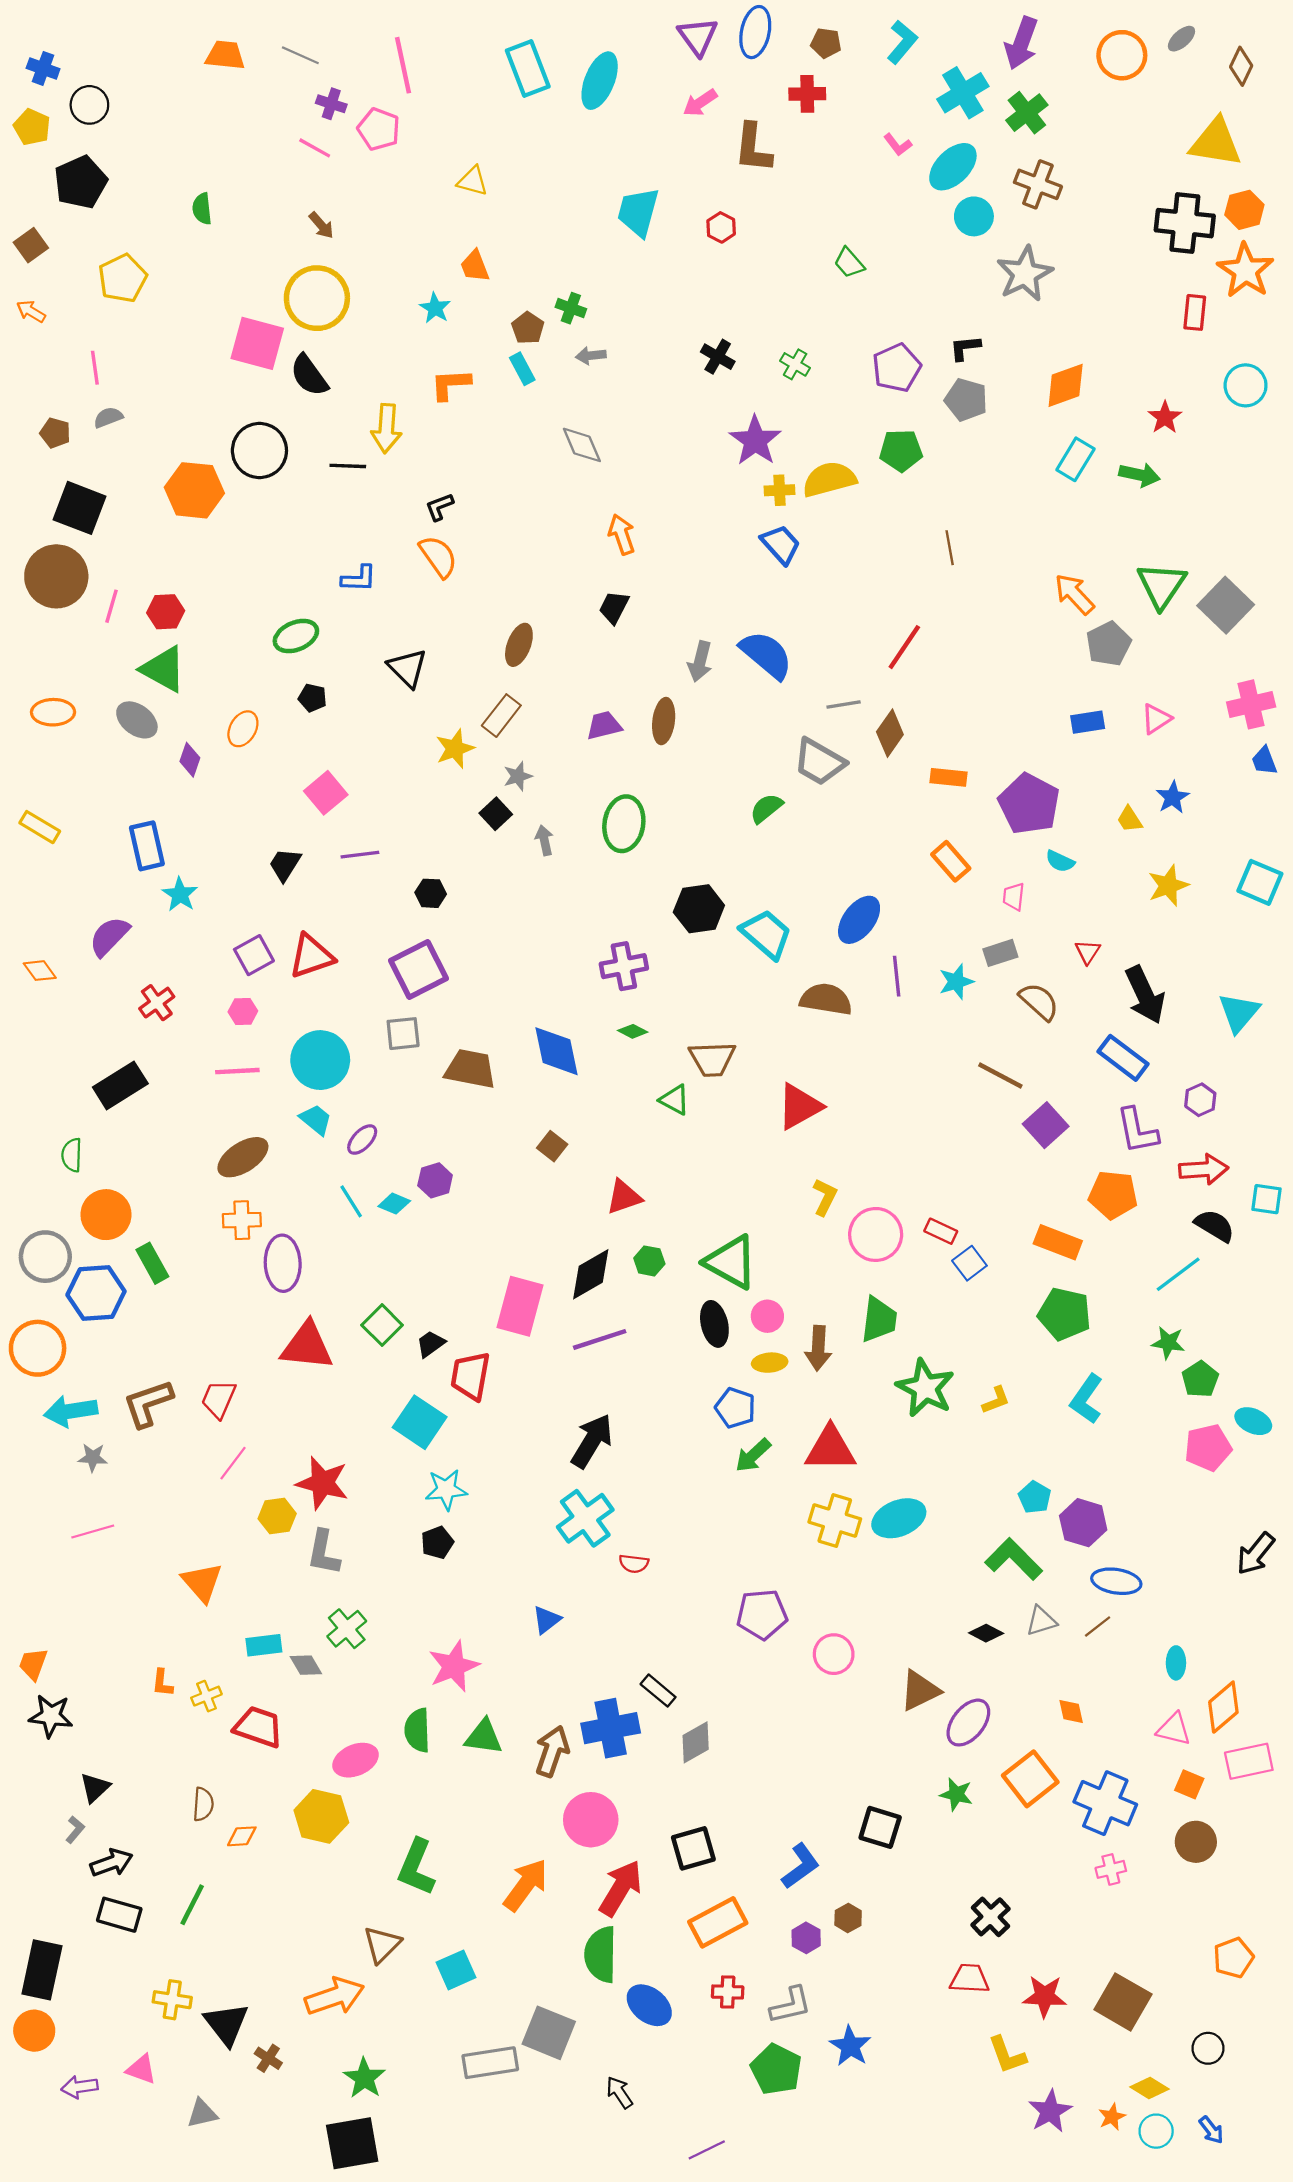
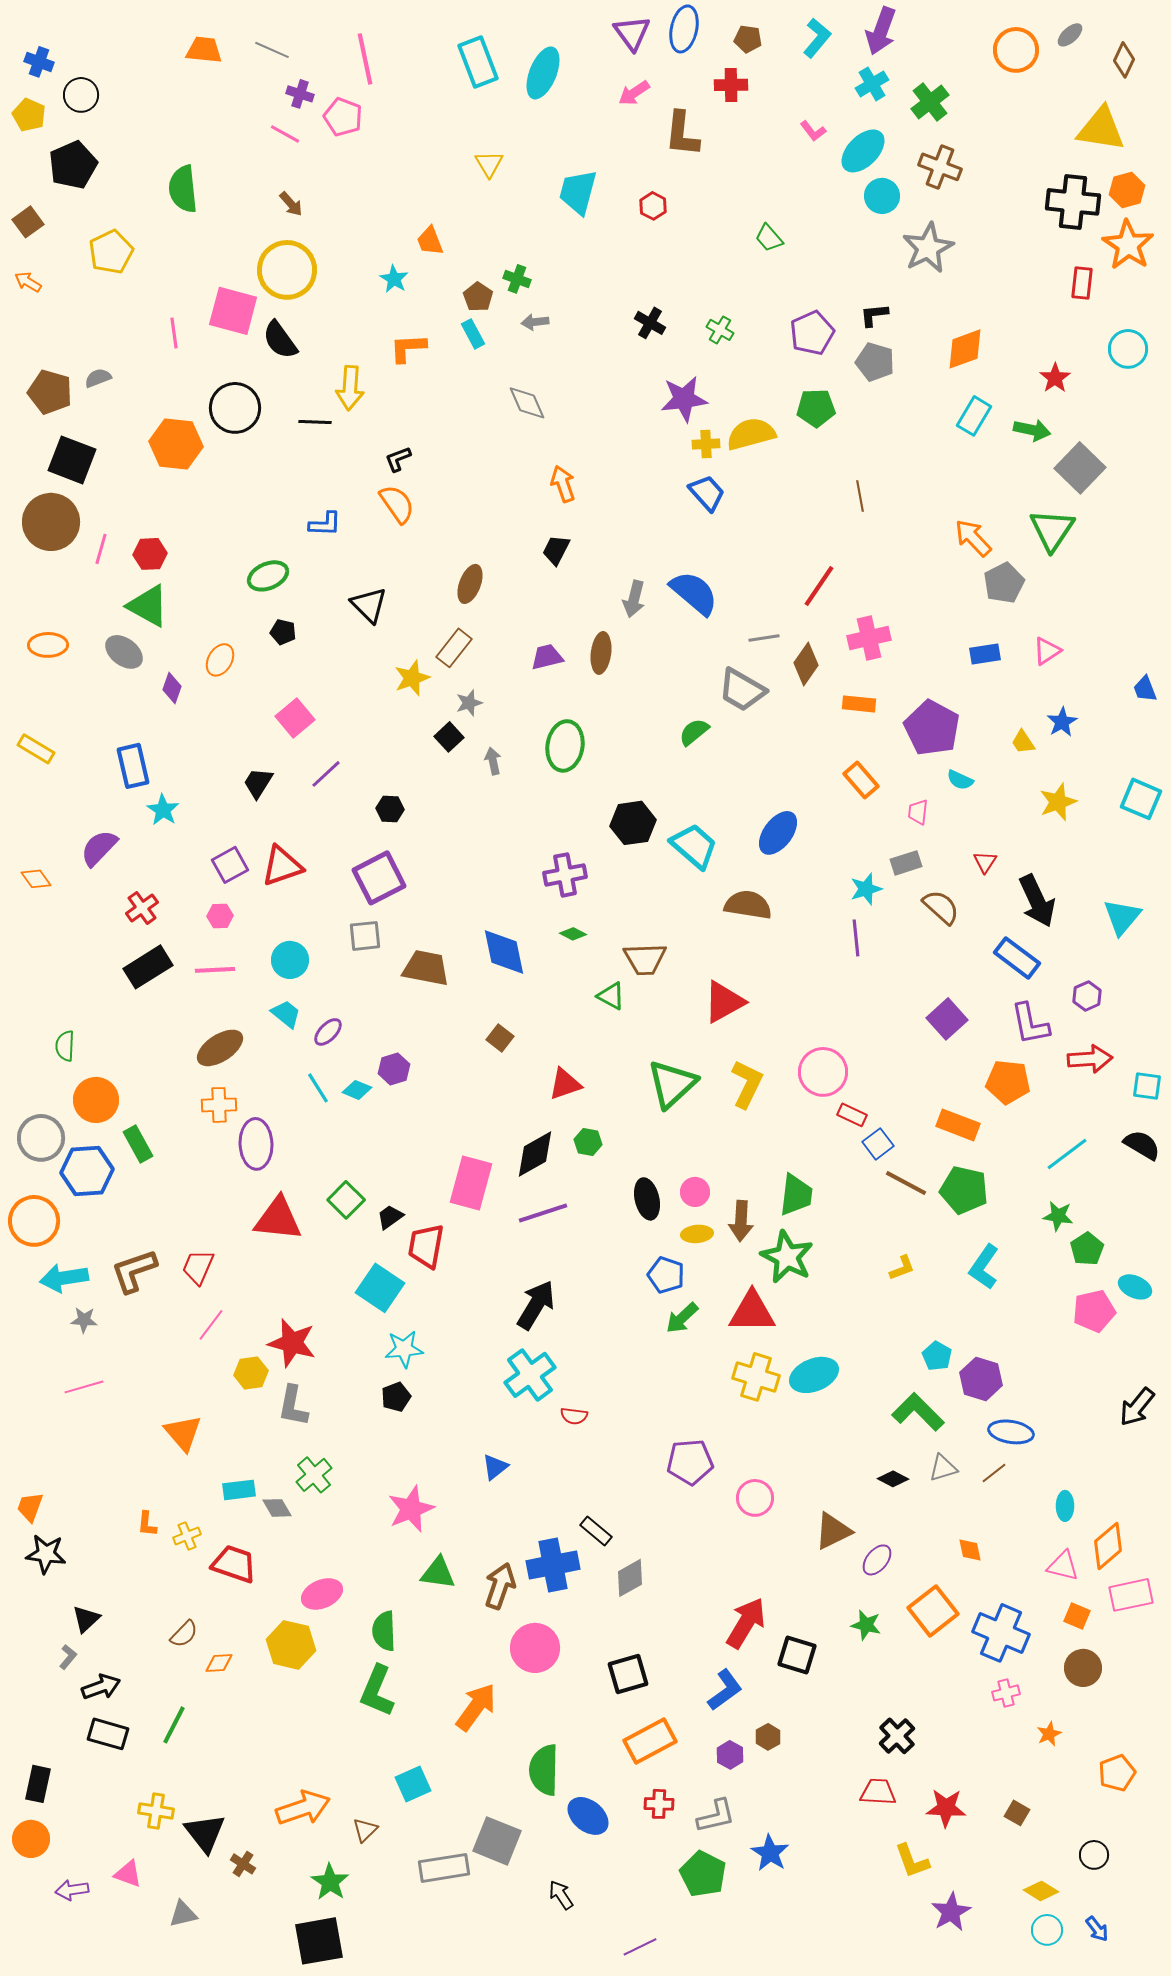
purple arrow: (1021, 43) -> (881, 31), moved
cyan cross: (963, 93) -> (872, 84), size x0.7
yellow triangle: (473, 181) -> (489, 164), moved, turned 44
green semicircle: (202, 209) -> (183, 189), size x1.6
pink line: (95, 368) -> (174, 333), moved
brown pentagon: (55, 433) -> (50, 392), size x1.6
purple star: (755, 441) -> (684, 399), turned 30
gray square: (1226, 605) -> (1080, 468), moved
pink cross: (1251, 704) -> (869, 638), moved
purple line: (360, 855) -> (326, 774), turned -36
purple line: (897, 976) -> (856, 938), moved
cyan circle: (320, 1060) -> (290, 960), size x0.7
brown line: (1000, 1075) -> (906, 1183), moved
black rectangle: (120, 1085) -> (148, 967), moved
yellow L-shape: (825, 1197) -> (747, 1084), size x1.4
black semicircle: (1215, 1226) -> (1142, 1145), moved
pink circle: (876, 1234) -> (823, 1072), moved
green triangle: (731, 1262) -> (672, 1084), moved, turned 48
green star: (925, 1388) -> (787, 1257), moved
purple ellipse: (968, 1723) -> (877, 1560), size x0.7
green semicircle: (417, 1730) -> (384, 1631), moved
brown semicircle: (203, 1804) -> (184, 1634), turned 40
red arrow: (621, 1888) -> (746, 1623), moved
brown triangle: (382, 1944) -> (365, 1830), moved, size x0.7
black rectangle: (42, 1970) -> (38, 1784), size x0.7
brown square: (1123, 2002) -> (1017, 1813), size x0.5
orange star: (1112, 2117) -> (1049, 1734), moved

